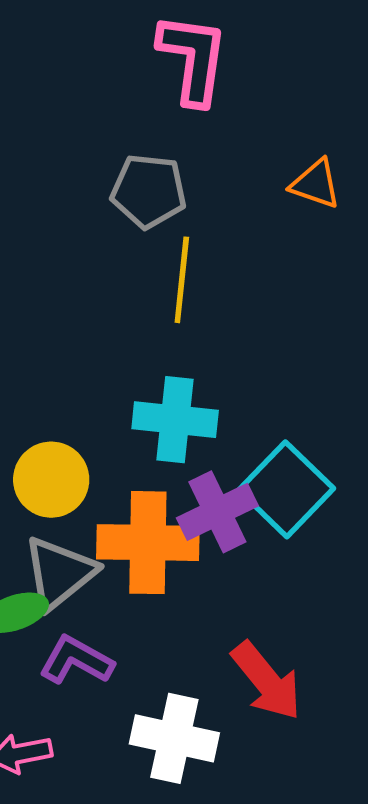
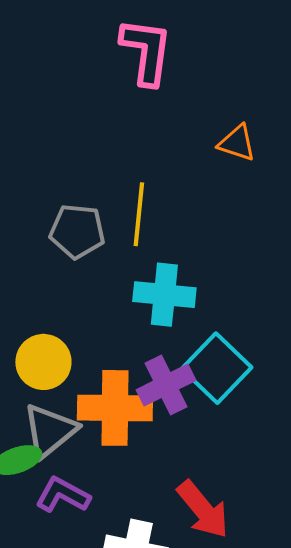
gray pentagon: (149, 191) -> (77, 231), moved
cyan cross: (175, 420) -> (164, 295), moved

